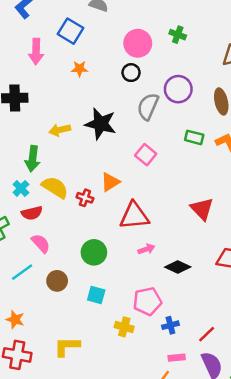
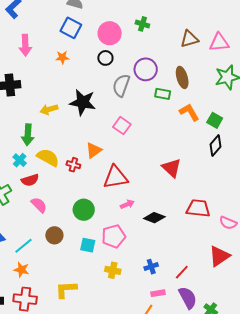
blue square: (71, 31) -> (71, 28), moved
green rectangle: (194, 137) -> (163, 94), moved
cyan line: (22, 272) -> (23, 246), moved
pink pentagon: (147, 301) -> (114, 236), moved

